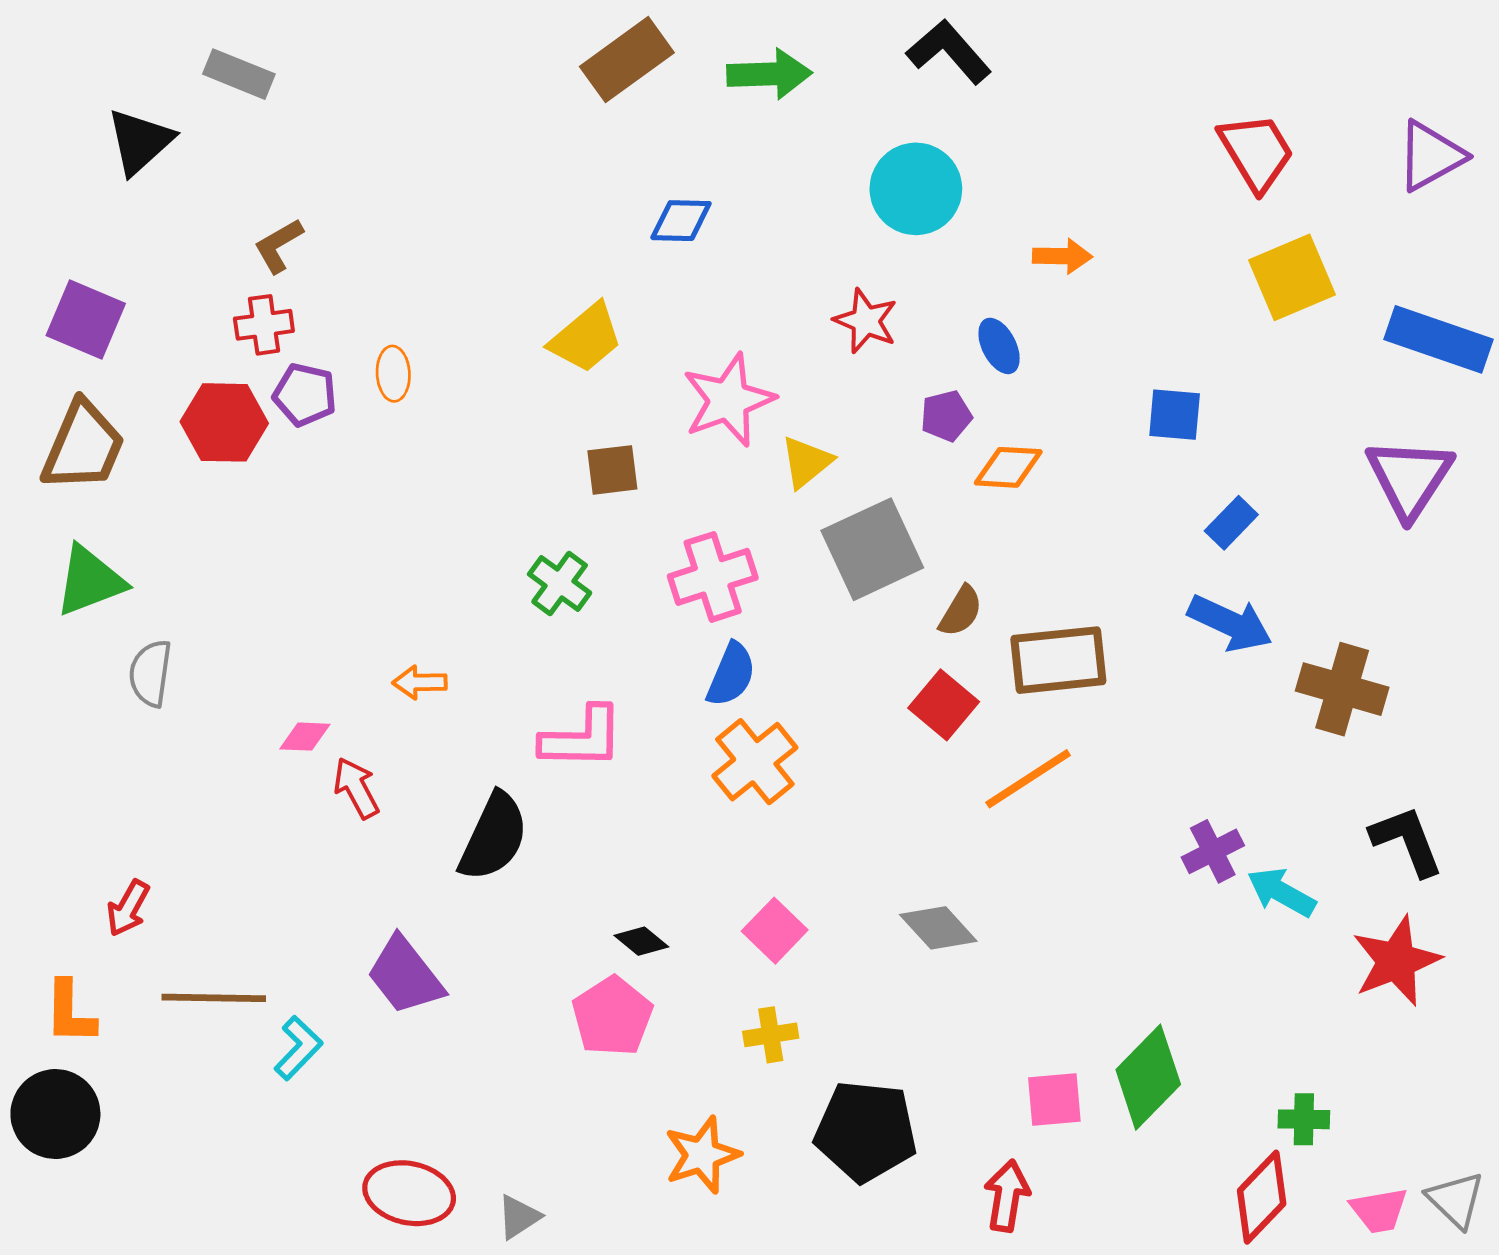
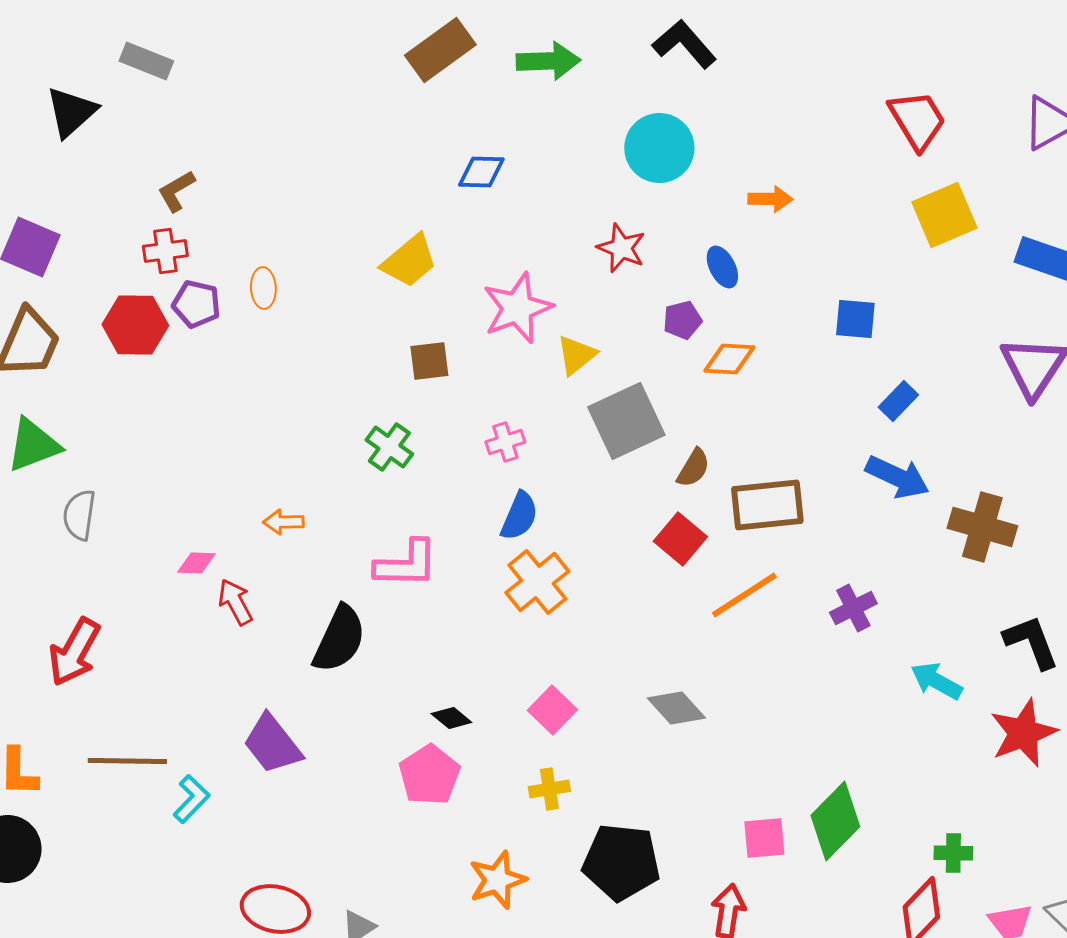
pink cross: (713, 577) -> (505, 442), size x0.6
purple cross: (1213, 851) -> (853, 608), moved
red arrow: (128, 908) -> (74, 652), moved, size x1.6

